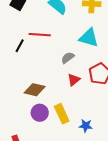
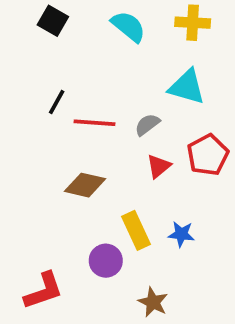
red line: (40, 35) -> (94, 123), moved
purple circle: (40, 113) -> (106, 261), moved
blue star: (86, 126) -> (181, 234), moved

